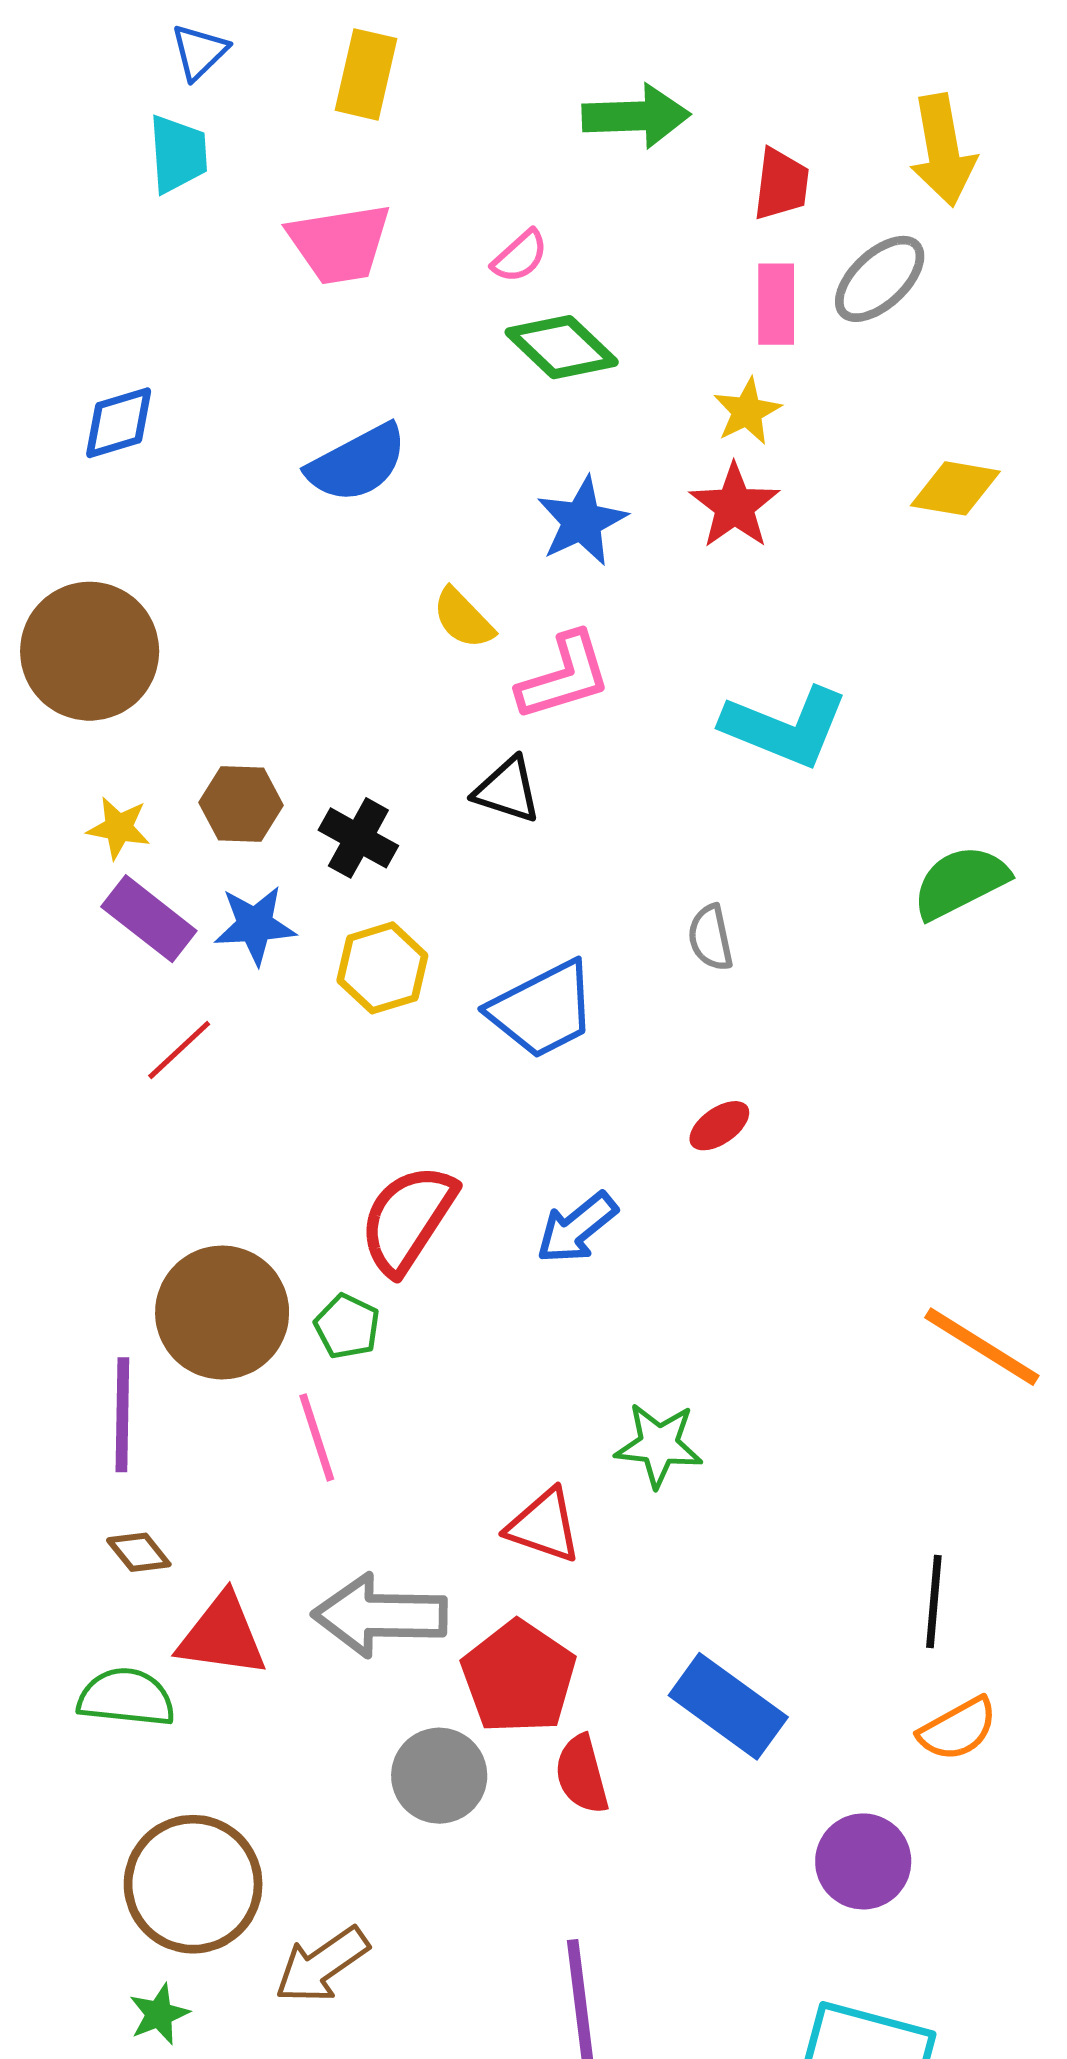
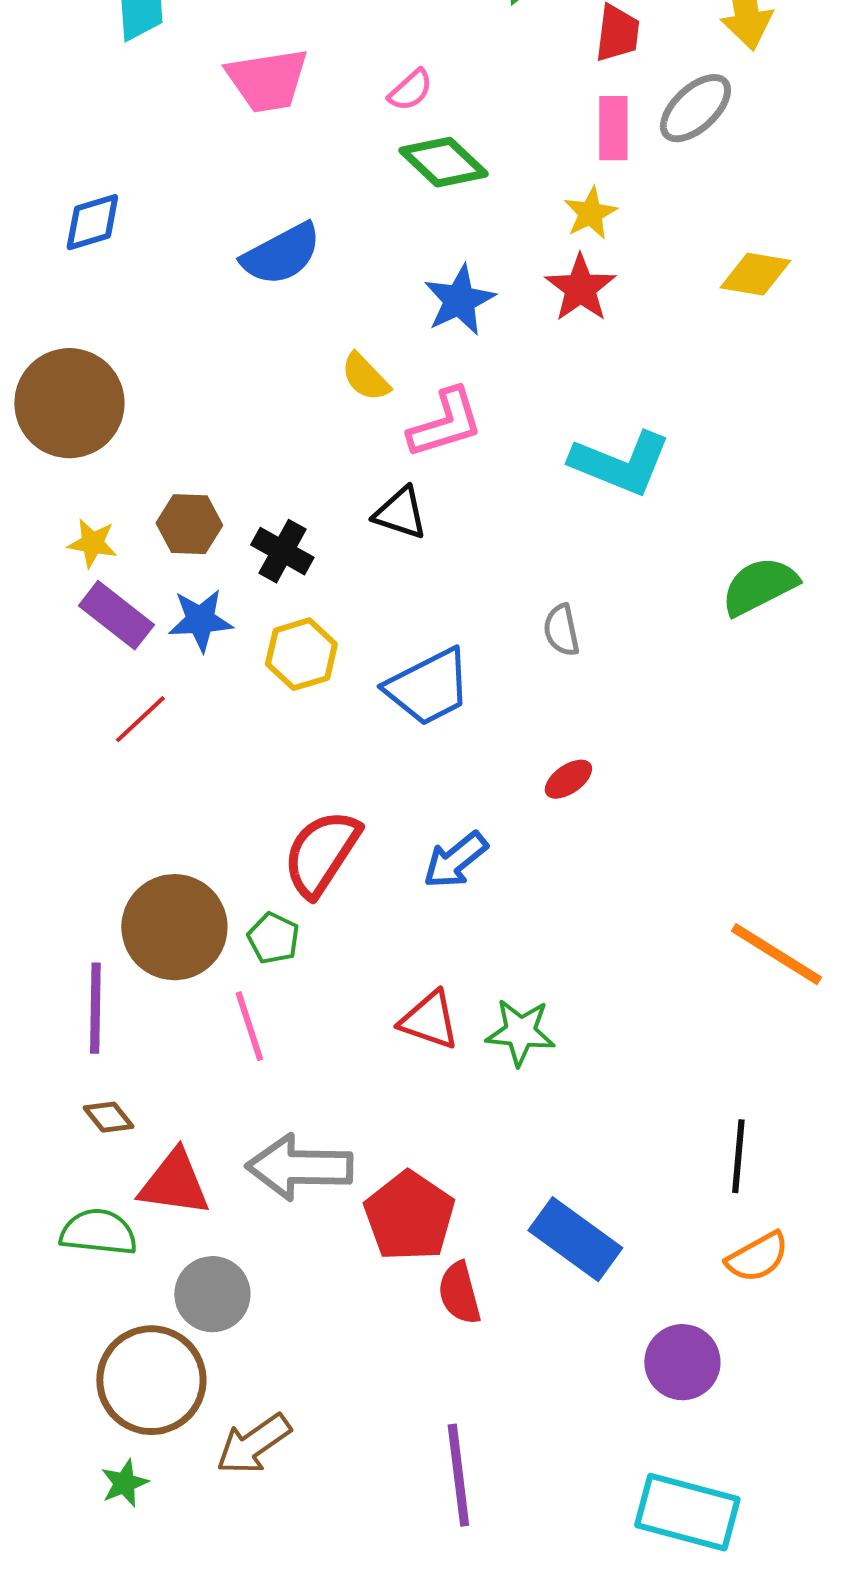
red triangle: (544, 1526) -> (429, 1020), moved
gray circle: (439, 1776) -> (212, 1294), moved

